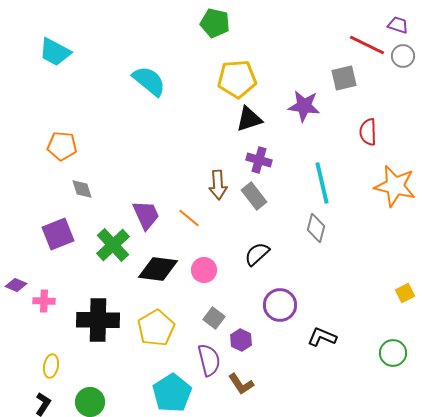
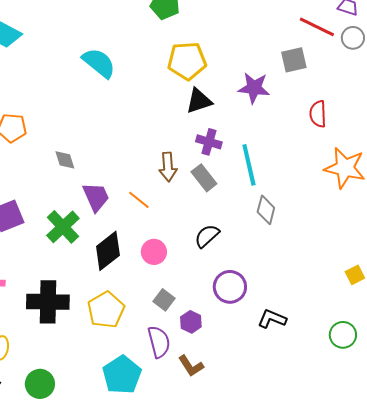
cyan line: (322, 183) -> (249, 165), moved
gray diamond: (82, 189) -> (65, 160), moved
black diamond: (158, 269) -> (108, 251), turned -45

